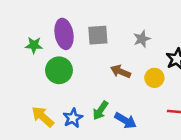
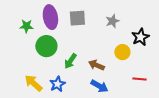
brown arrow: (120, 72) -> (96, 65), moved
green arrow: (100, 110) -> (70, 61), moved

